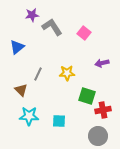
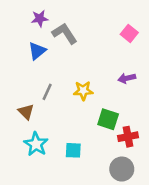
pink square: (84, 33) -> (129, 33), moved
blue triangle: (17, 47) -> (37, 51), moved
cyan star: (29, 116) -> (36, 144), turned 30

